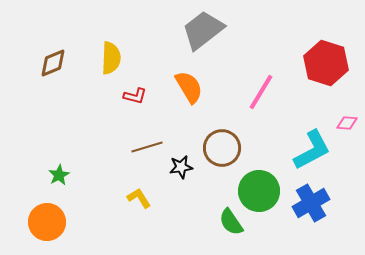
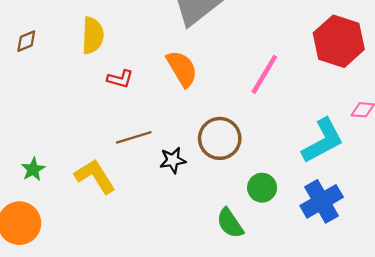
brown diamond: (53, 63) -> (26, 41), size x0.7
green circle: (259, 191) -> (262, 188), size x0.6
yellow L-shape: (139, 198) -> (95, 176), moved, size x1.5

